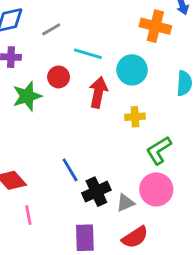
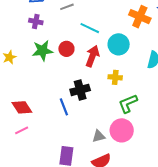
red circle: (59, 77) -> (66, 49), moved
black cross: (96, 192) -> (80, 90), moved
pink line: (28, 215) -> (22, 130), moved, turned 64

